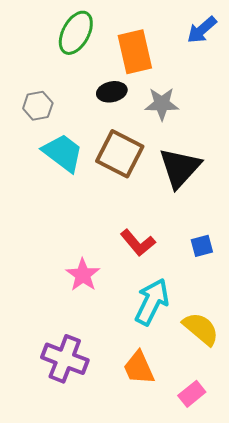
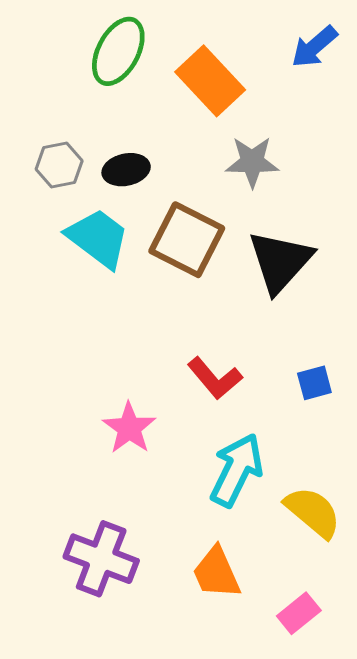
orange rectangle: (135, 52) -> (210, 81), turned -30
black ellipse: (112, 92) -> (126, 170), moved

